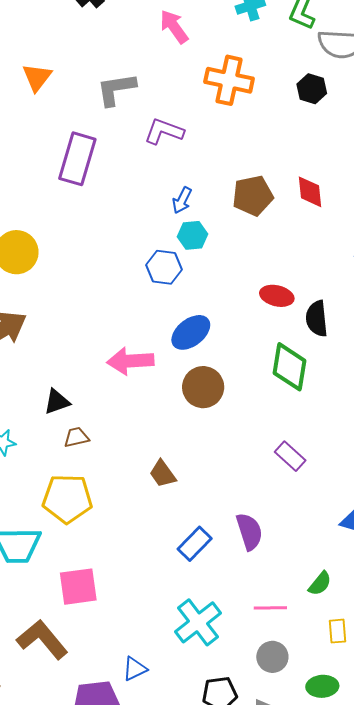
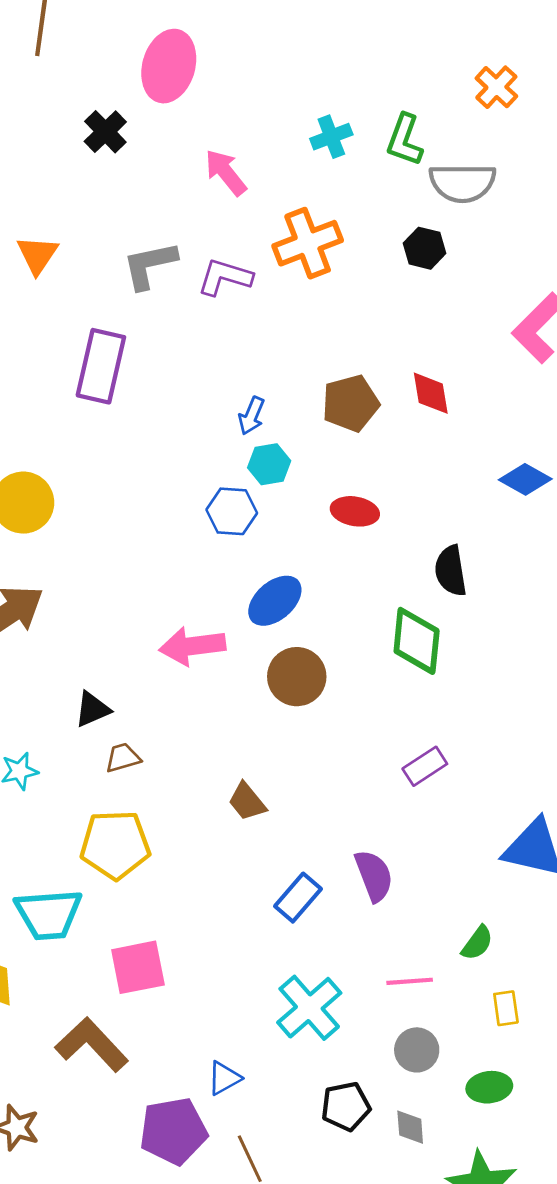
orange cross: (229, 80) -> (308, 243), turned -30
purple L-shape: (164, 131) -> (225, 277), moved
red ellipse: (277, 296) -> (355, 511), moved
purple rectangle: (290, 456) -> (425, 766), turned -72

